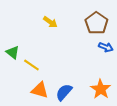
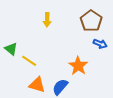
yellow arrow: (50, 22) -> (47, 20), turned 56
orange star: (101, 89) -> (78, 66), moved

